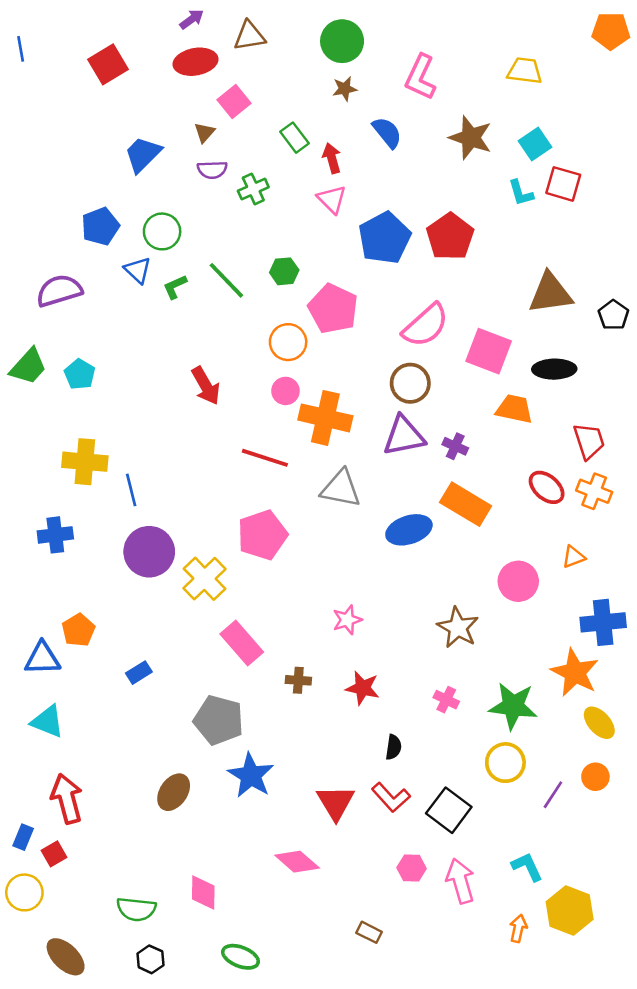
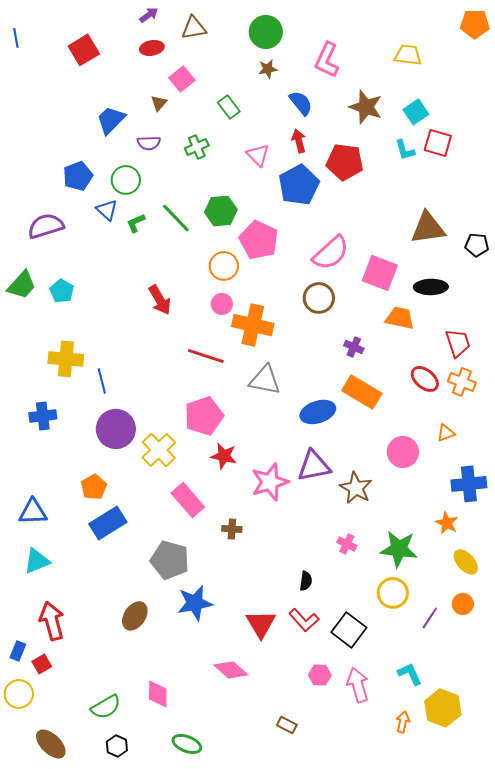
red ellipse: (195, 62) -> (152, 48), size x0.7
red arrow: (332, 158) -> (299, 141), moved
purple semicircle: (212, 170) -> (149, 143), moved
red pentagon: (450, 237) -> (345, 162), moved, turned -30
green hexagon: (284, 271) -> (221, 211), size x1.4
black pentagon: (613, 315) -> (477, 245), turned -30
purple triangle: (404, 436) -> (314, 466), moved
pink star: (347, 620) -> (270, 482), size x1.6
orange pentagon: (78, 630) -> (94, 487), moved
blue rectangle: (139, 673) -> (108, 523), size x1.8
orange star: (575, 673) -> (447, 523), size x0.6
red star: (363, 688) -> (224, 456), moved
cyan triangle: (48, 721) -> (37, 561), turned -44
blue star: (251, 775) -> (195, 603), turned 30
green semicircle: (136, 909) -> (106, 707), turned -36

